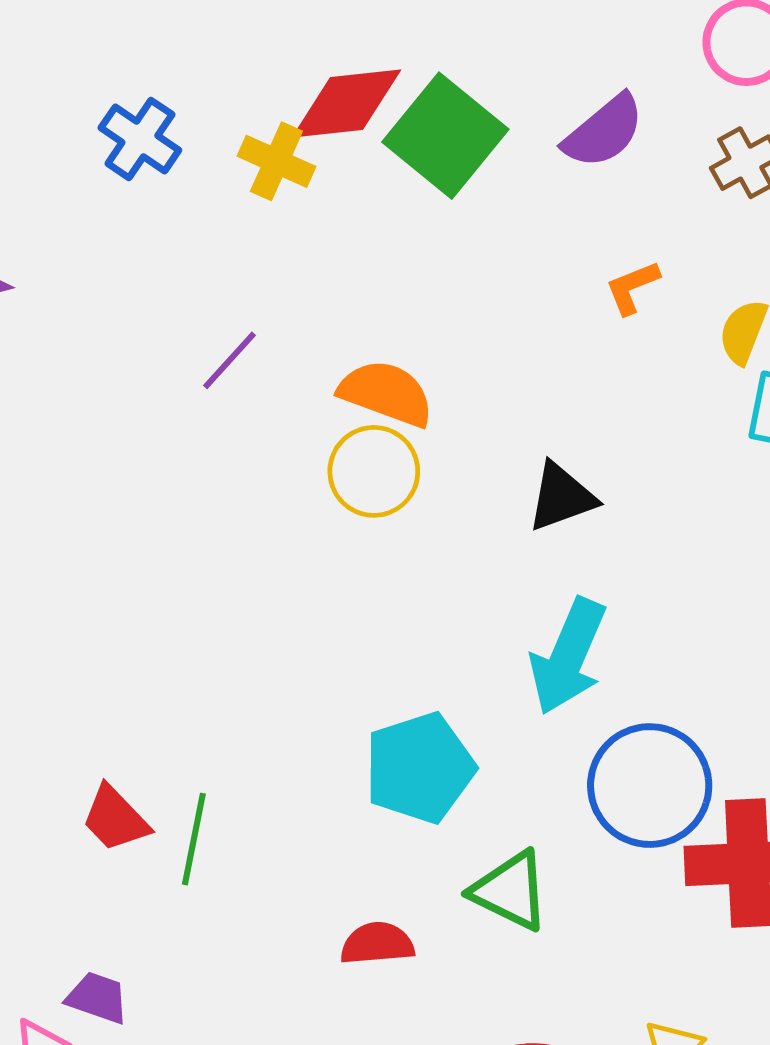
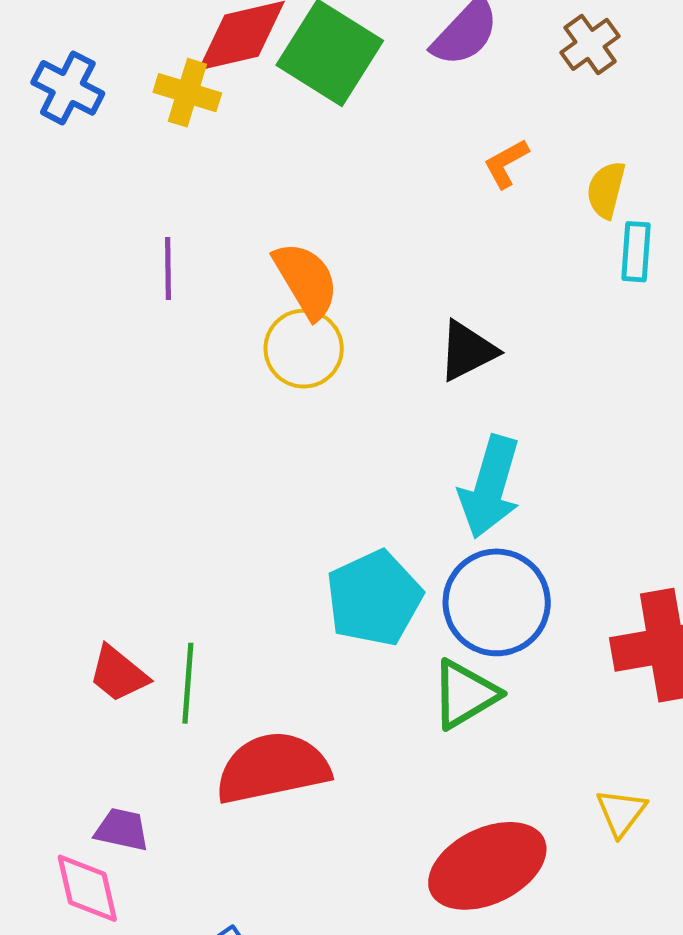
purple line: (229, 360) -> (168, 269), turned -36
orange semicircle: (386, 393) -> (306, 280), turned 46
blue circle: (650, 786) -> (497, 602), moved
green triangle: (510, 891) -> (465, 694), turned -50
red semicircle: (377, 944) -> (273, 768), moved, size x1.8

